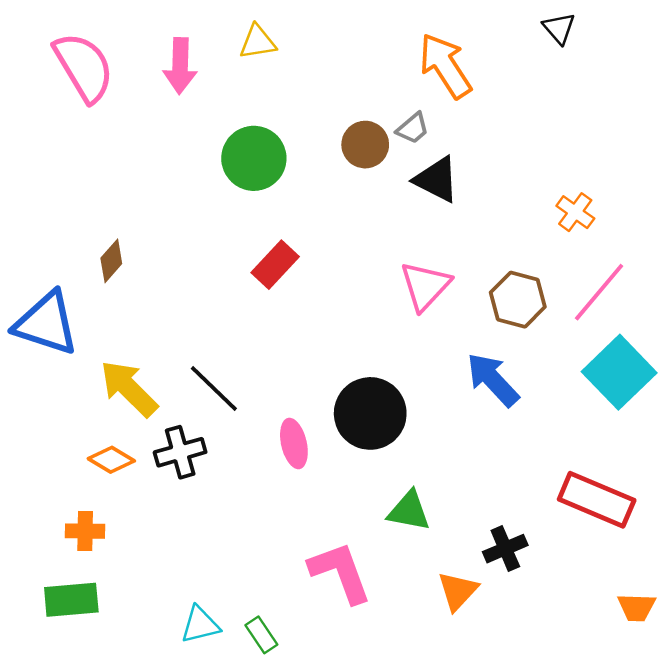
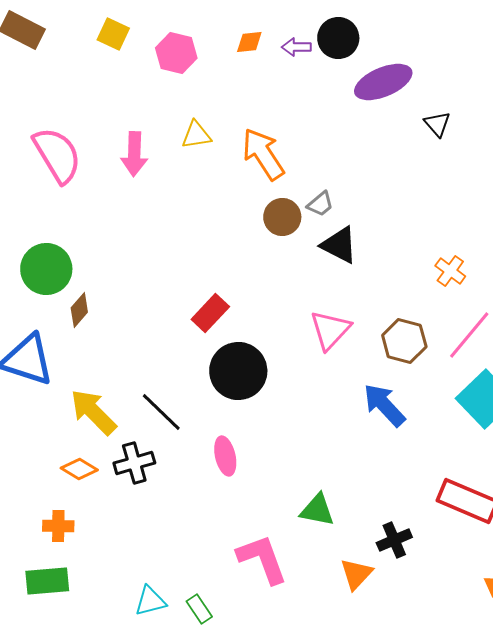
orange arrow: (445, 66) -> (263, 154), moved
green circle: (254, 158) -> (46, 269), moved
black circle: (370, 413) -> (238, 371), moved

